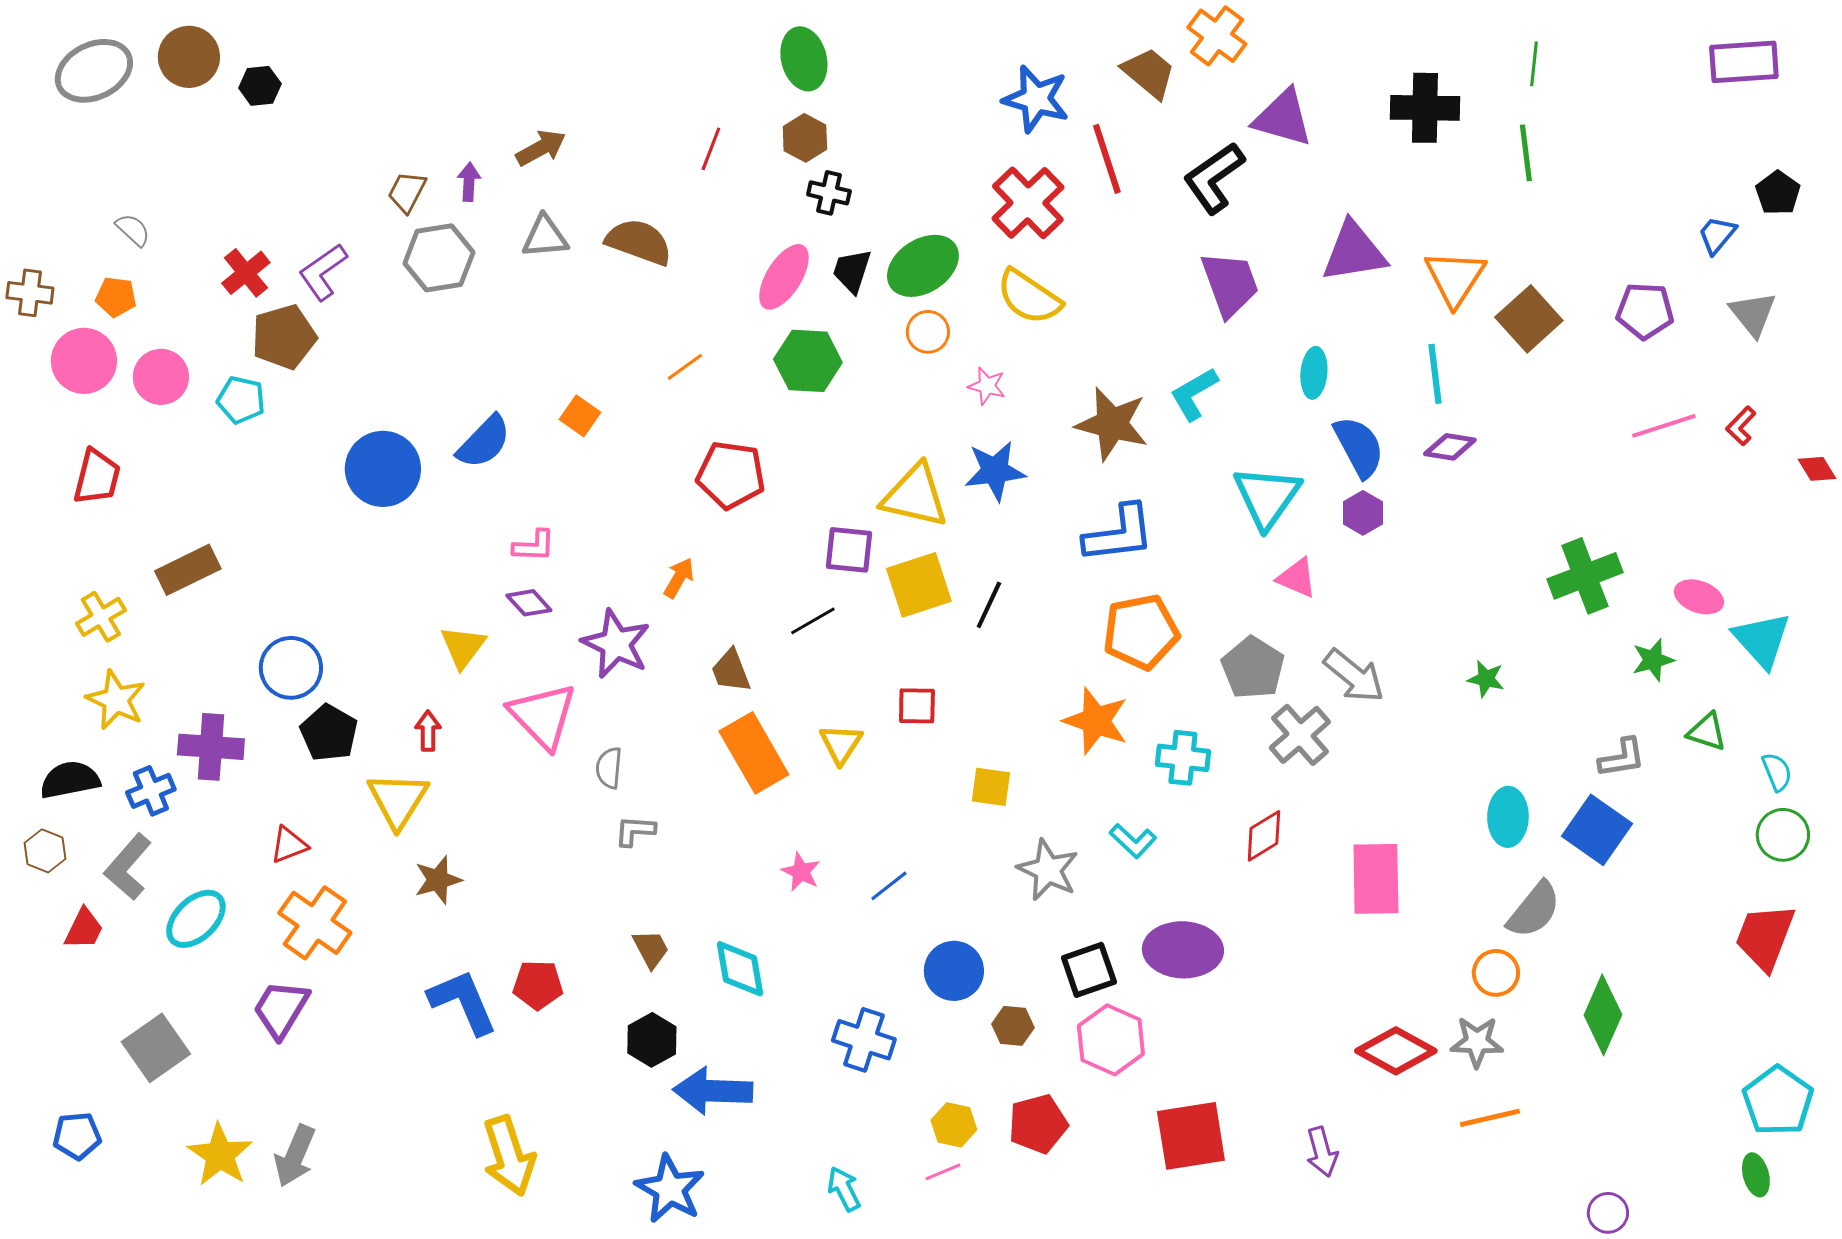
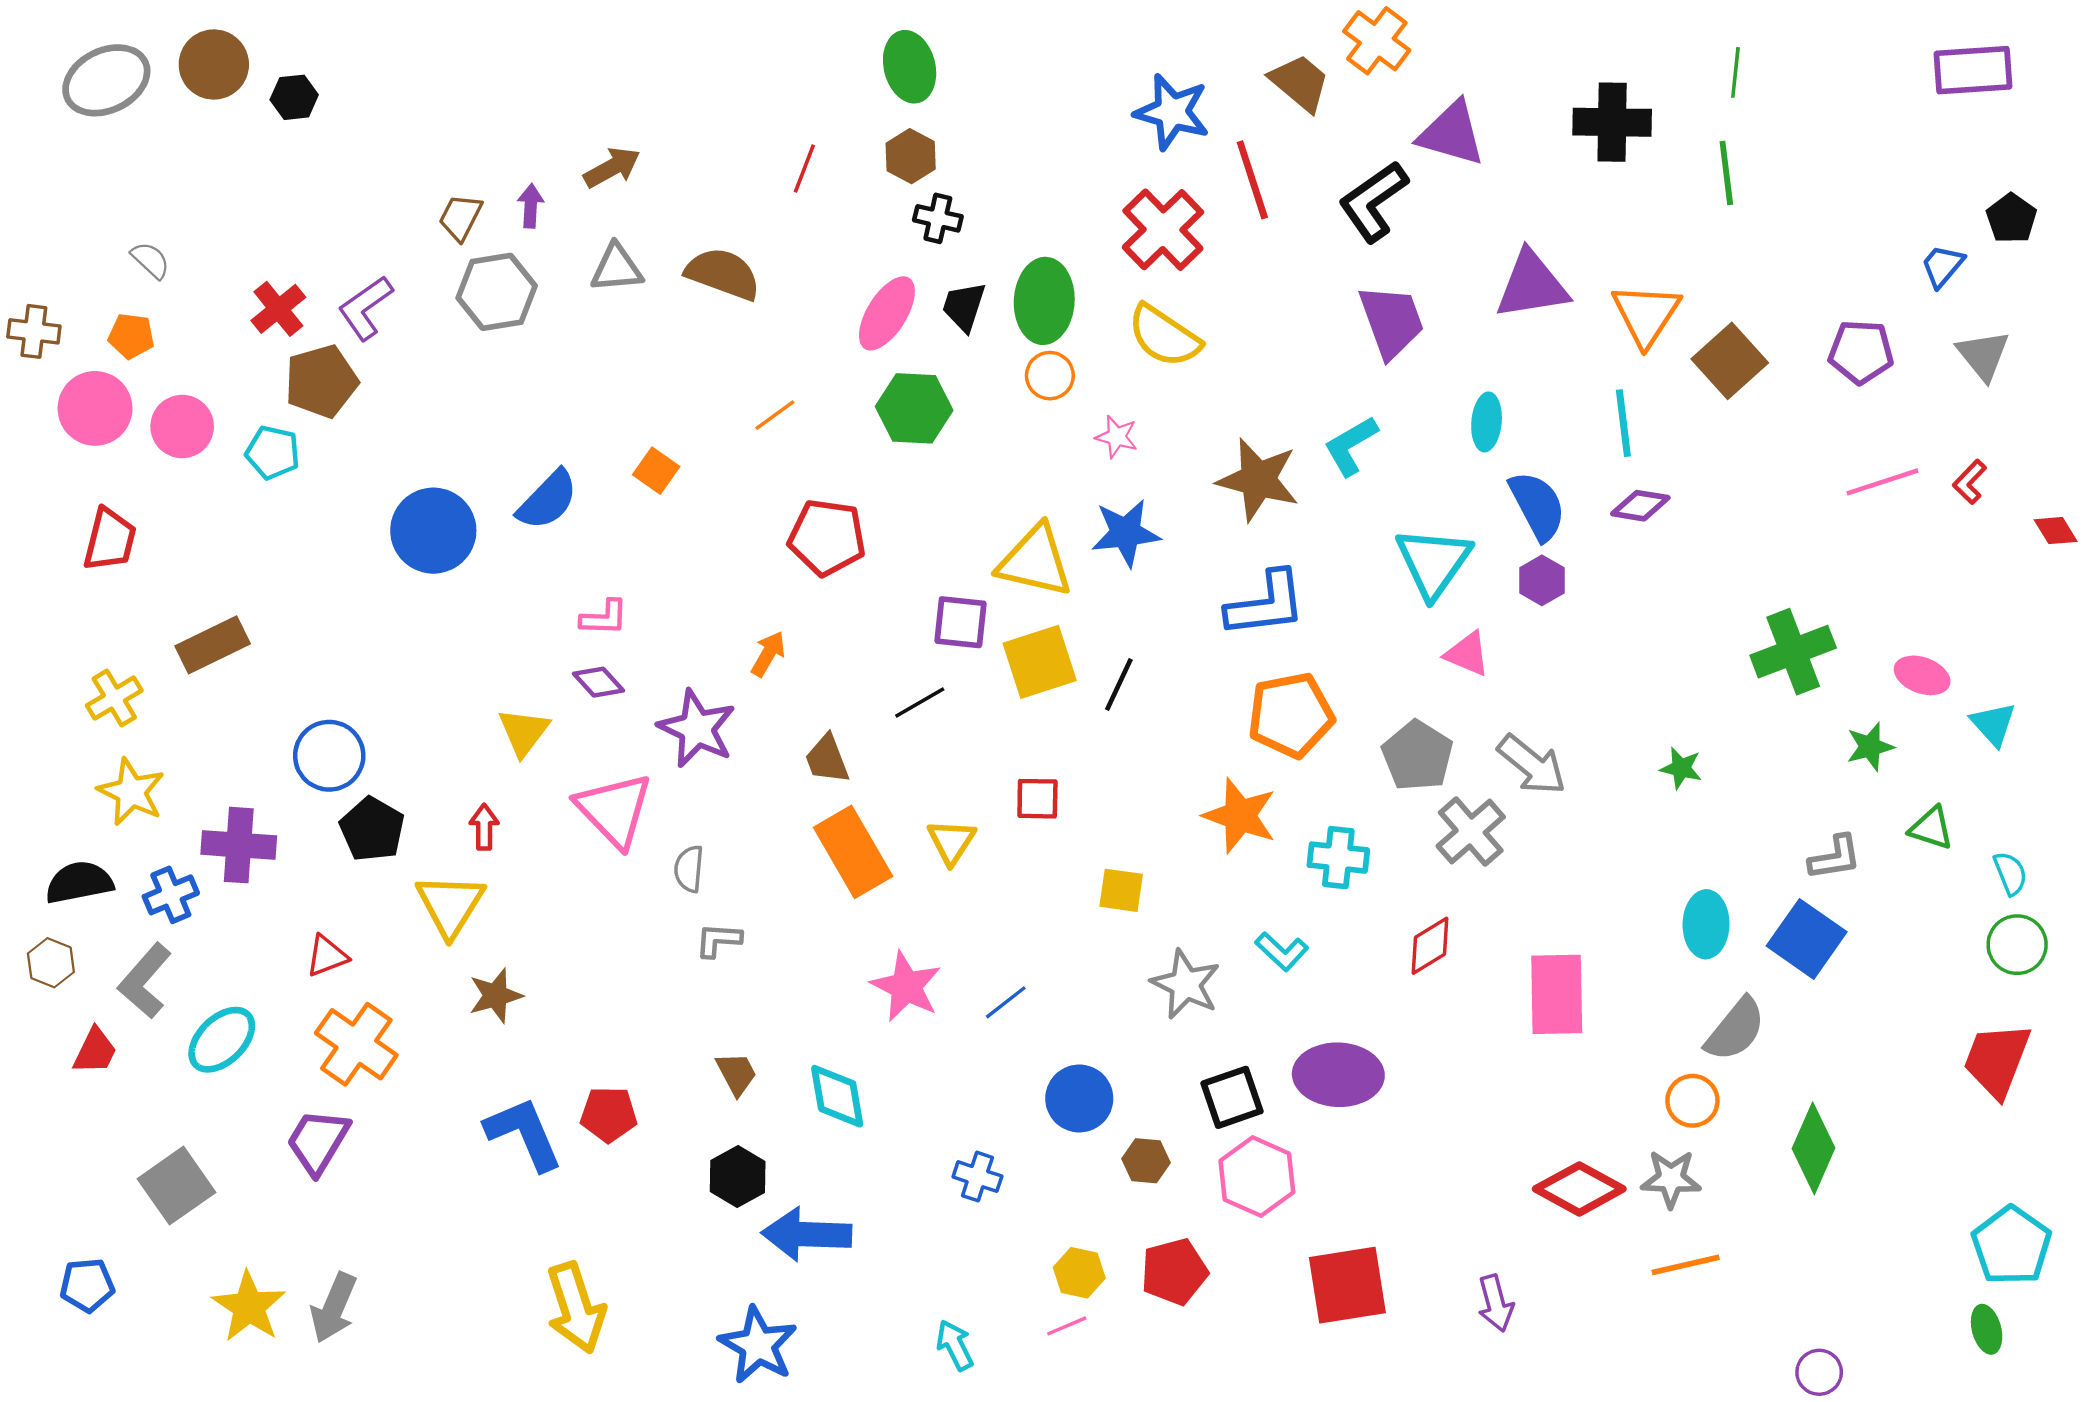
green ellipse: (923, 266) -> (1044, 301), turned -54
cyan triangle: (1762, 640) -> (1993, 724), size x0.7
pink star: (801, 872) -> (906, 986), size x1.6
blue cross: (864, 1040) -> (977, 1177), size x0.7

